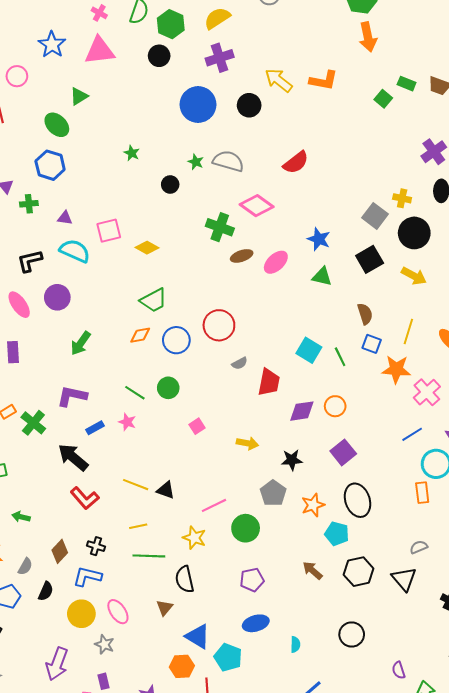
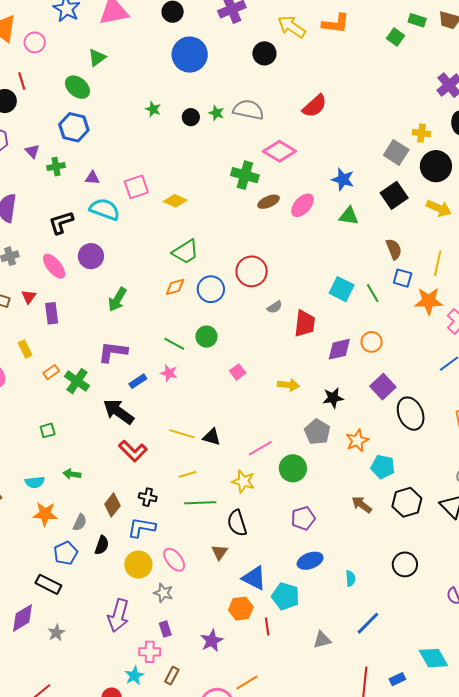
blue circle: (198, 105) -> (190, 55), moved
black circle: (170, 184) -> (191, 117), moved
black ellipse: (358, 500) -> (411, 414), moved

